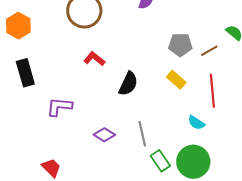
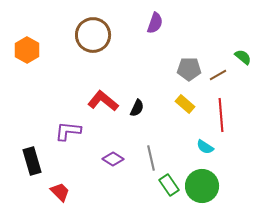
red L-shape: (94, 59) -> (103, 101), moved, size x1.4
black rectangle: (25, 73) -> (32, 161), moved
black semicircle: (128, 84) -> (137, 108), size x0.7

